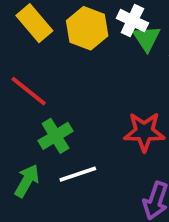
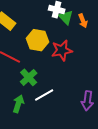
yellow hexagon: (87, 28) -> (37, 40), moved
red star: (144, 132) -> (62, 50), moved

